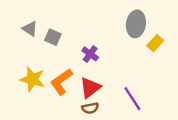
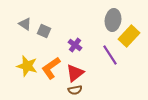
yellow rectangle: (155, 43) -> (129, 36), size x1.5
purple line: (132, 99) -> (110, 55), moved

